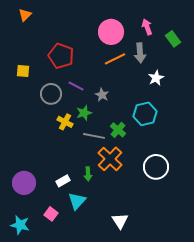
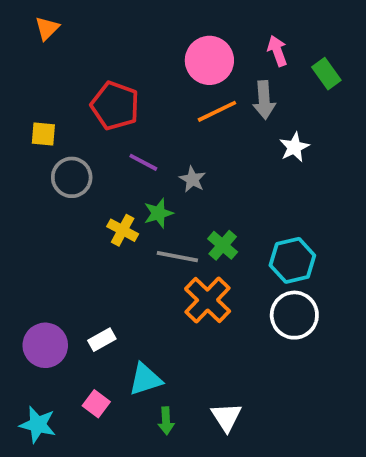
gray circle: (51, 94) -> (72, 177), moved
cyan hexagon: (145, 114) -> (292, 260), moved
green arrow: (88, 174) -> (166, 421), moved
white rectangle: (63, 181) -> (102, 340), moved
cyan triangle: (77, 201) -> (145, 379), turned 30

